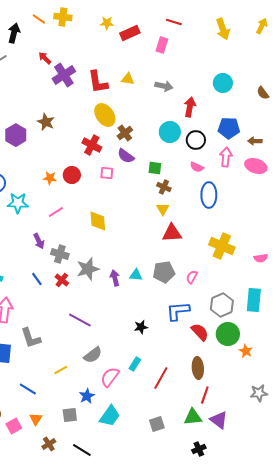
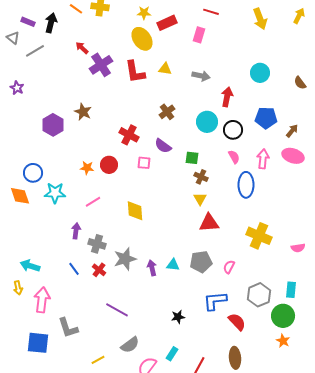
yellow ellipse: (105, 115) -> (142, 39), moved
brown cross: (125, 133) -> (167, 112), moved
brown arrow: (255, 141) -> (292, 131), turned 128
pink arrow: (226, 157) -> (263, 159), moved
pink semicircle: (197, 167) -> (234, 157), turned -144
purple arrow: (39, 241) -> (76, 231), turned -147
cyan rectangle: (254, 300) -> (291, 290), size x0.7
green circle: (228, 334) -> (283, 316), moved

